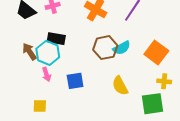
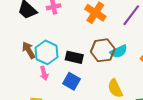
black rectangle: (56, 39) -> (74, 57), moved
blue square: (75, 81) -> (72, 81), turned 36

